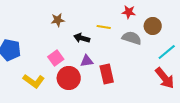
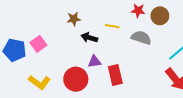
brown star: (58, 20) -> (74, 19), moved
brown circle: (153, 26) -> (160, 16), moved
pink square: (56, 58) -> (38, 44), moved

